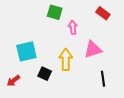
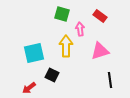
red rectangle: (103, 13) -> (100, 16), moved
yellow arrow: (66, 60) -> (66, 46), moved
red arrow: (13, 81) -> (29, 88), moved

